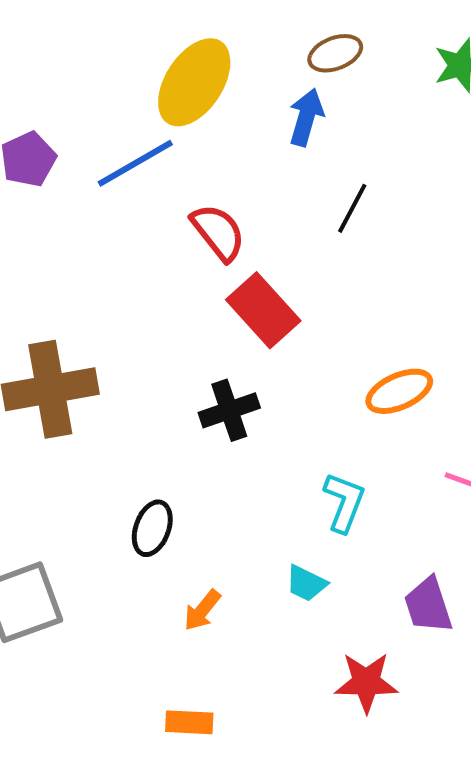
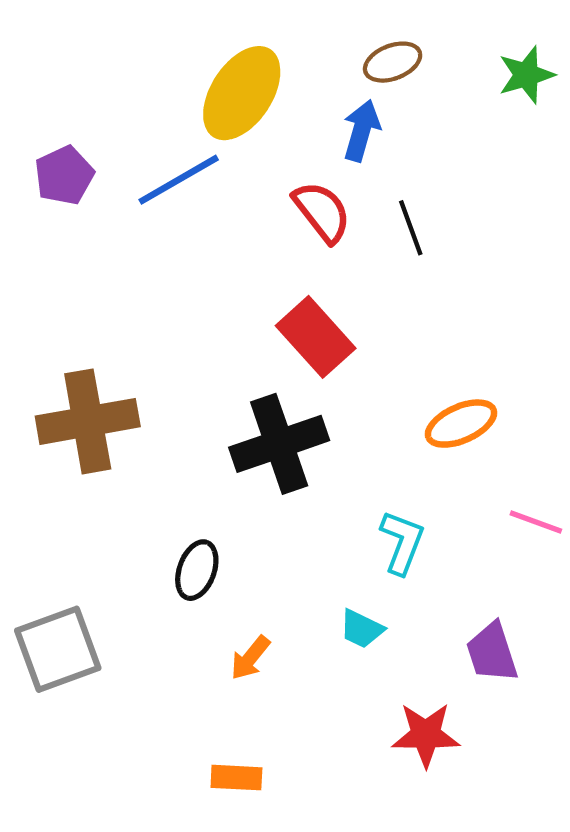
black line: (352, 208) -> (411, 228), turned -48
red semicircle: (218, 232) -> (322, 212), moved
black cross: (229, 410) -> (279, 444), size x1.5

